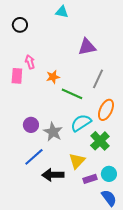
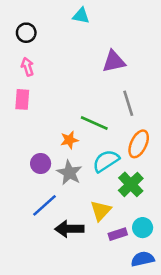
pink arrow: (30, 62) -> (27, 67), moved
orange star: (53, 77) -> (69, 140), moved
gray line: (98, 79) -> (128, 103), turned -42
blue semicircle: (109, 198) -> (143, 259), turned -66

